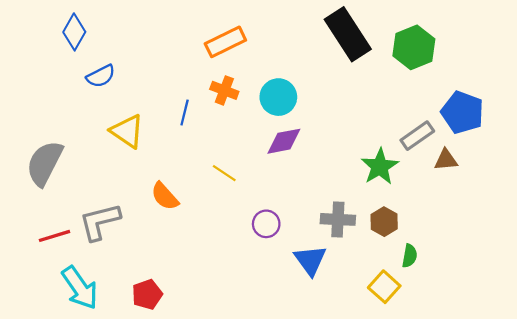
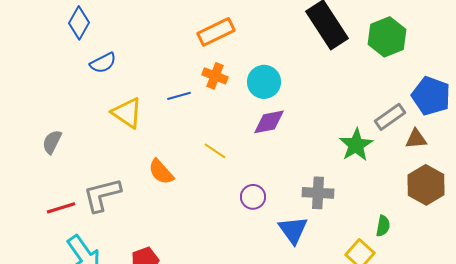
blue line: (185, 112) -> (179, 96), turned 60
gray semicircle: (45, 163) -> (52, 142), size x0.6
brown hexagon: (384, 222) -> (426, 185), moved, size x1.5

